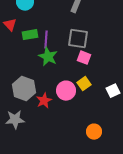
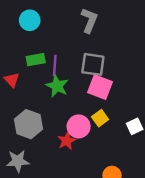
red triangle: (10, 25) -> (12, 80), moved
pink square: (84, 58) -> (100, 87), size x1.5
red star: (44, 101) -> (67, 141), moved

